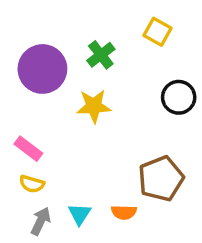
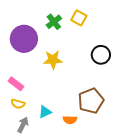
yellow square: (157, 32) -> (79, 18), moved
green cross: (101, 55) -> (54, 22), moved
cyan triangle: (80, 214) -> (45, 112), moved, turned 32

